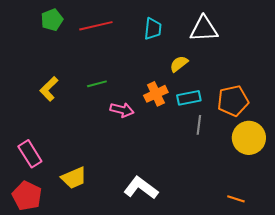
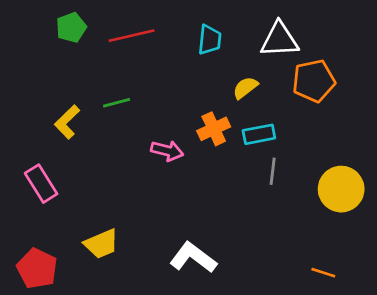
green line: (97, 84) -> (116, 103), moved
orange pentagon: (233, 101) -> (314, 81), moved
pink rectangle: (30, 154) -> (41, 184), moved

